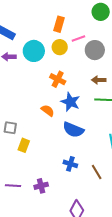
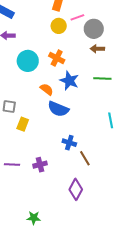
cyan circle: (34, 51) -> (28, 61), moved
brown arrow: (99, 80) -> (97, 49), moved
blue semicircle: (73, 130) -> (58, 109), moved
brown line: (97, 172) -> (85, 158), moved

